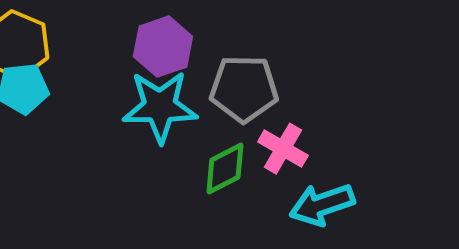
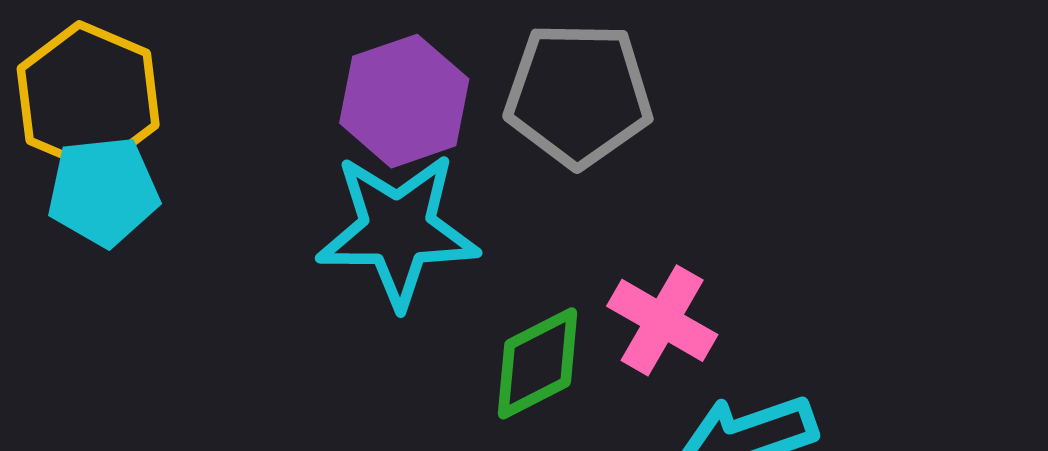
gray pentagon: (244, 89) -> (578, 95), moved

